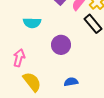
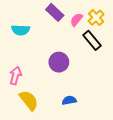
cyan semicircle: (32, 23) -> (21, 30), moved

